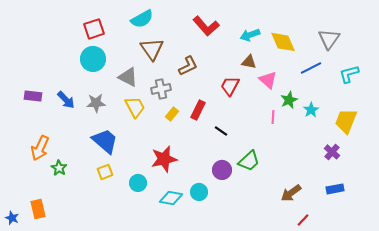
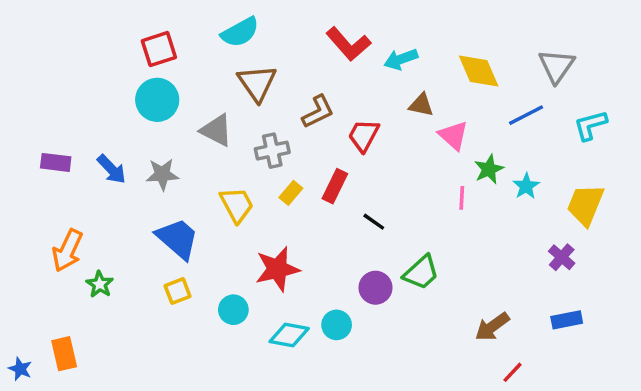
cyan arrow: (250, 35) -> (401, 59), moved
red trapezoid: (230, 86) -> (364, 135), moved
yellow trapezoid: (135, 107) -> (237, 205), moved

